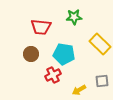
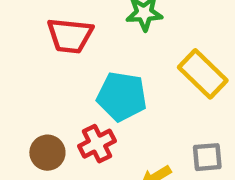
brown circle: (31, 54) -> (47, 153), moved

